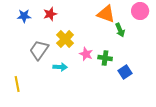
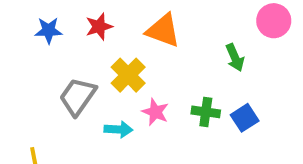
orange triangle: (106, 14) -> (163, 30), moved
pink star: (86, 54) -> (155, 112), moved
blue square: (125, 72) -> (245, 118), moved

